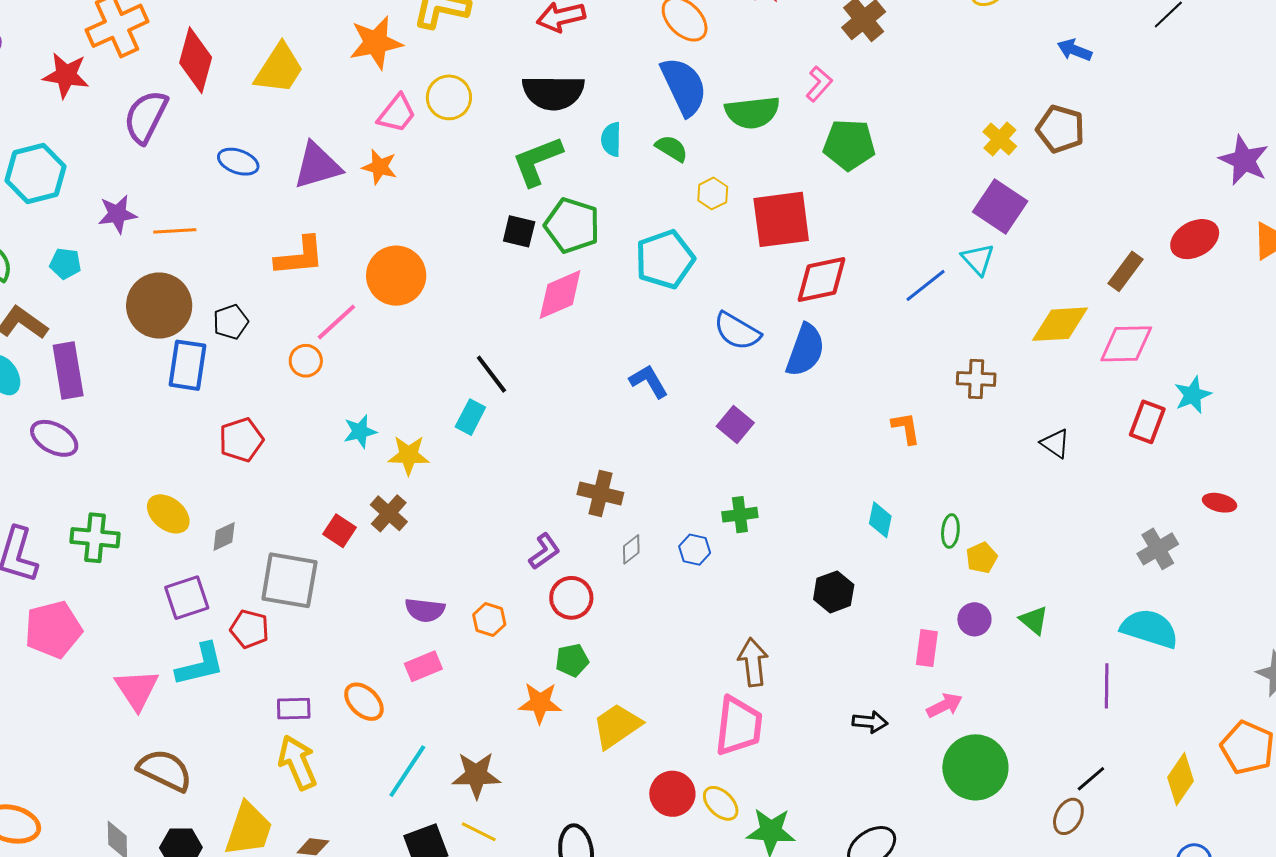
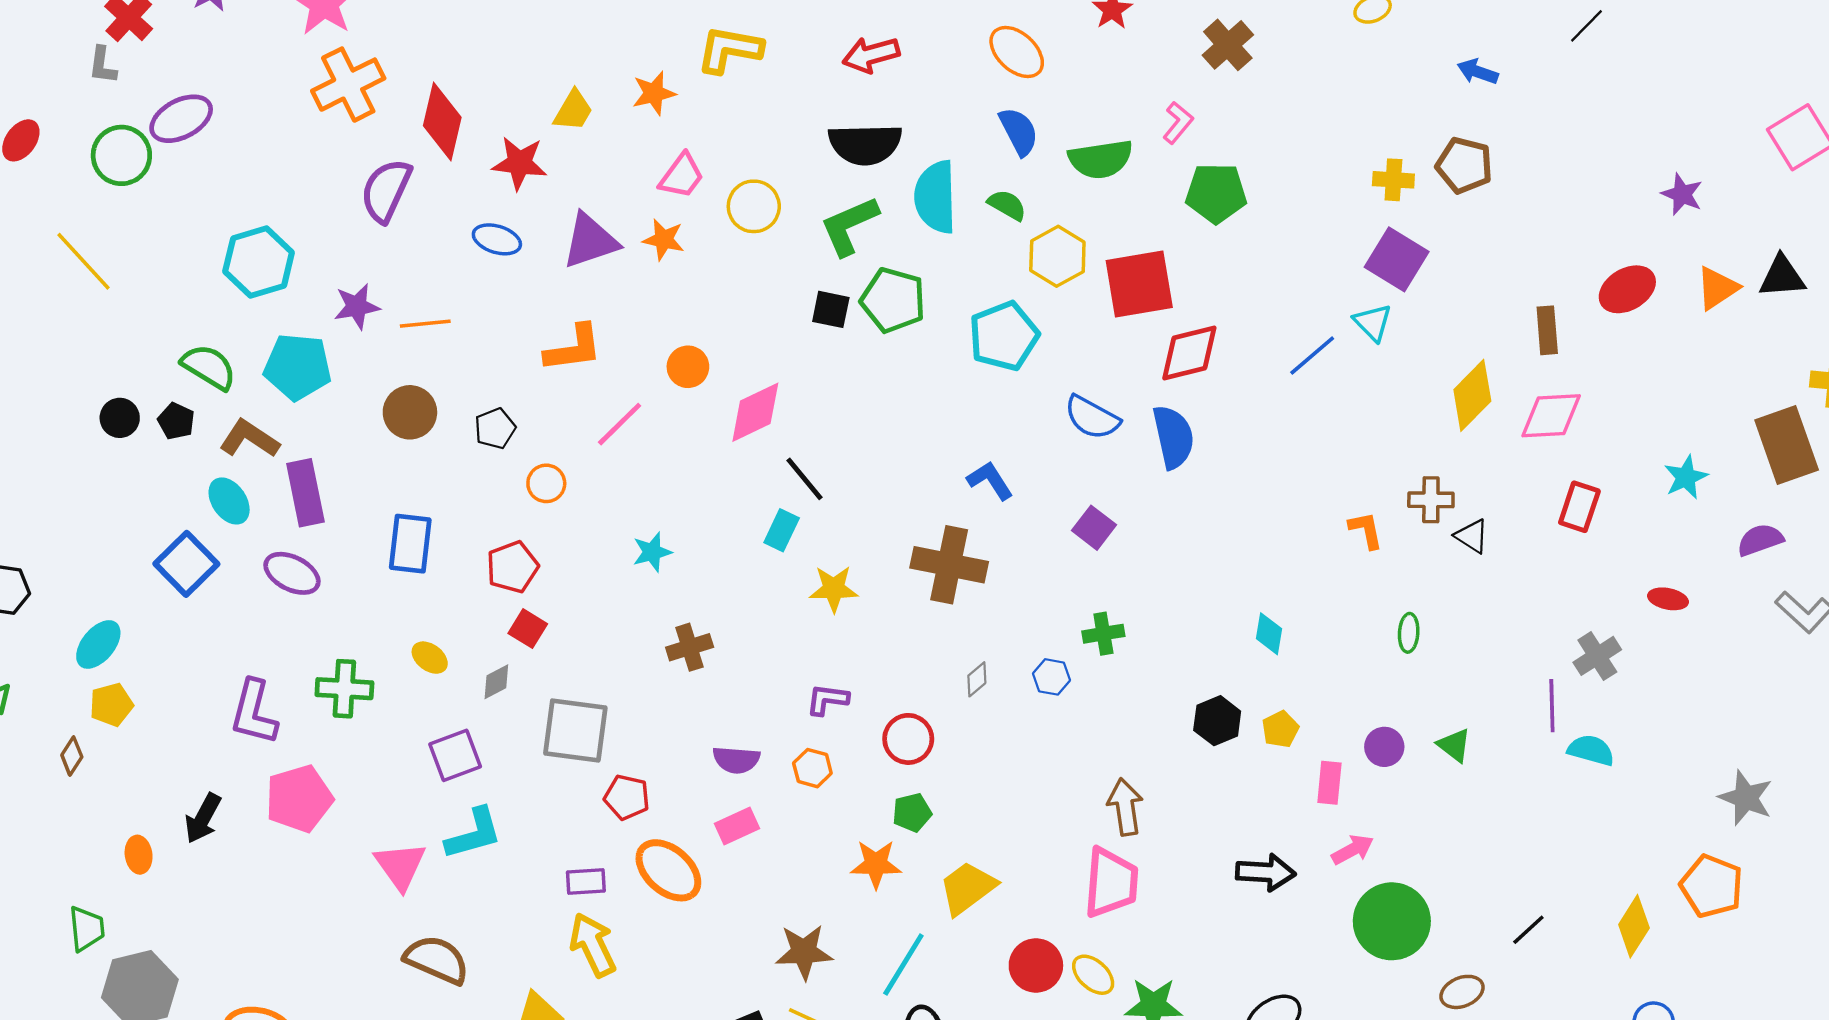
orange star: (376, 43) -> (654, 93), size x0.7
yellow trapezoid: (279, 69) -> (573, 111), moved, size x0.7
red star: (66, 75) -> (519, 163), moved
blue semicircle: (684, 86) -> (1019, 131), size x0.7
yellow circle: (449, 97) -> (754, 206), moved
cyan semicircle: (611, 139) -> (936, 197), size x1.8
yellow cross: (1000, 139) -> (1393, 180), turned -36
purple star: (1244, 160) -> (1682, 194), size x0.7
yellow hexagon: (713, 193) -> (1057, 256), size x1.6
cyan pentagon: (65, 263) -> (298, 367), size x1.8
brown rectangle: (1125, 271) -> (1547, 330), turned -39
orange circle: (396, 276) -> (688, 367), size x0.6
pink diamond: (560, 295) -> (755, 412), moved
brown circle: (159, 306) -> (410, 412), size x0.7
yellow diamond: (1060, 324) -> (1472, 395), turned -40
blue semicircle: (805, 350) -> (1173, 437), turned -30
orange circle: (306, 361) -> (546, 483), moved
blue rectangle: (187, 365) -> (410, 544), moved
brown cross: (976, 379) -> (1431, 500), moved
cyan star: (1193, 395) -> (1686, 477), moved
orange L-shape: (906, 428) -> (1366, 530), moved
yellow star: (409, 455) -> (834, 589), moved
brown cross: (600, 493) -> (949, 565), moved, size x1.4
brown cross: (389, 513) -> (690, 647), turned 33
yellow ellipse: (168, 514) -> (430, 658), size x0.7
red square: (339, 531) -> (528, 629), moved
green ellipse: (950, 531) -> (1409, 633), moved
purple L-shape: (544, 551) -> (827, 699), moved, turned -135
yellow pentagon: (982, 558) -> (1280, 729), moved
cyan semicircle: (1150, 628) -> (1591, 750), size x0.7
red pentagon: (250, 629) -> (627, 797), moved
purple line: (1107, 686) -> (1552, 706), moved
orange ellipse: (364, 702) -> (668, 870), size x1.4
black arrow: (870, 722) -> (1266, 872), size x1.4
cyan line: (407, 771) -> (903, 965), moved
brown ellipse: (1068, 816) -> (1462, 992), moved, turned 42

